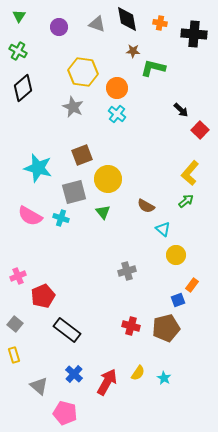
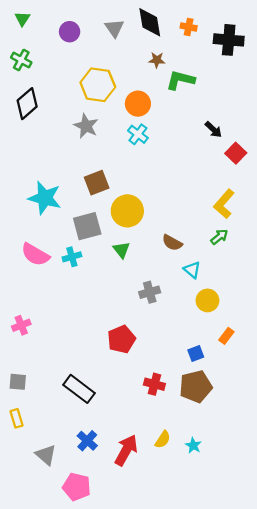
gray triangle: (97, 24) -> (114, 28), turned 36
cyan cross: (61, 218) -> (72, 257), turned -35
gray cross: (127, 271) -> (150, 292), moved
red pentagon: (43, 296) -> (121, 339), moved
blue square: (178, 300) -> (196, 354), moved
gray square: (15, 324) -> (18, 382), turned -35

